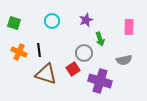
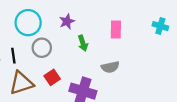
cyan circle: (52, 21) -> (28, 23), size x1.5
gray circle: (84, 53) -> (42, 48), moved
brown triangle: (46, 74) -> (21, 83), turned -35

